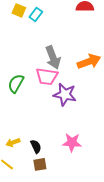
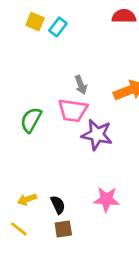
gray arrow: (53, 57) -> (81, 85), size x0.6

